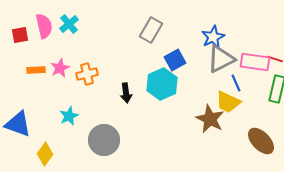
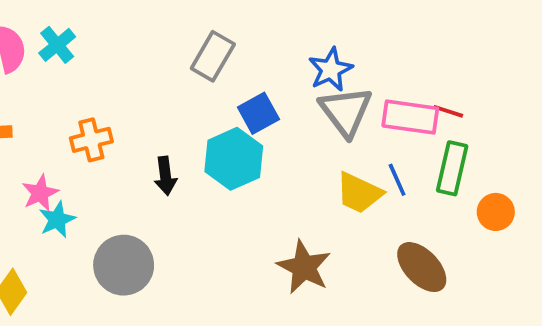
gray triangle: (221, 59) -> (346, 111), turned -40
pink star: (60, 68) -> (40, 193), moved
blue line: (236, 83) -> (397, 180), moved
brown star: (210, 119) -> (304, 267), moved

